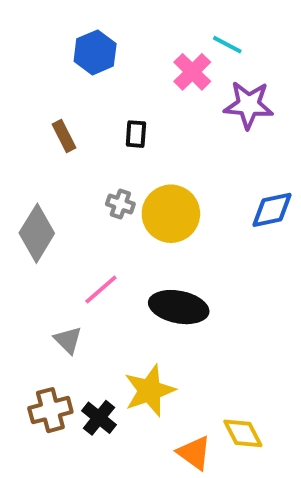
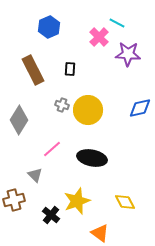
brown rectangle: (64, 136) -> (33, 70), size x1.8
brown cross: (50, 410) -> (14, 200), moved
yellow diamond: (243, 433) -> (125, 202), moved

